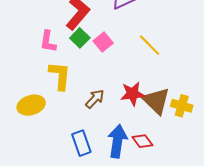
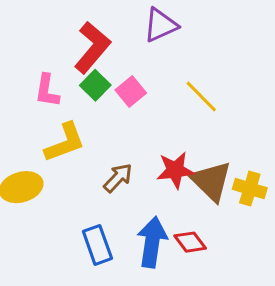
yellow L-shape: (60, 76) -> (65, 142), turned 64

